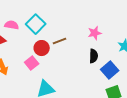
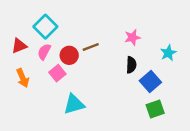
cyan square: (36, 24) -> (45, 27), moved
pink semicircle: (12, 25) -> (44, 52), moved, turned -72

